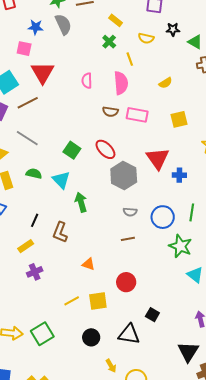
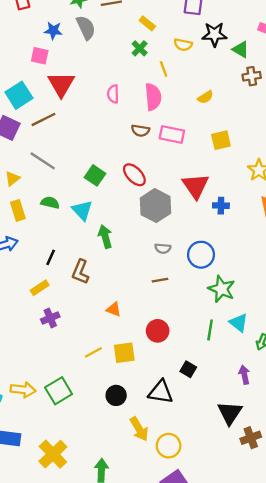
black star: (173, 29) -> (214, 34), size x1.5
green line: (192, 212) -> (210, 330), moved
yellow arrow: (111, 366) -> (139, 429), size x1.5

